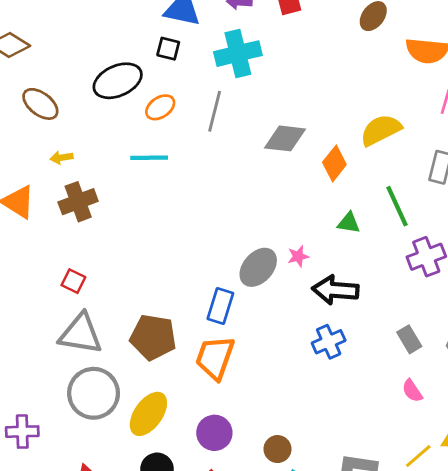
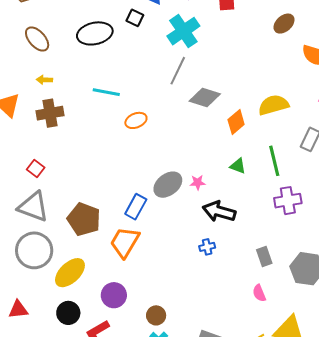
cyan cross: (238, 54) -> (183, 31), turned -32
orange ellipse: (160, 107) -> (136, 120), moved
gray line: (215, 111) -> (178, 71), moved
blue cross: (329, 342) -> (207, 247), size x0.7

